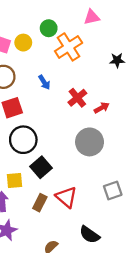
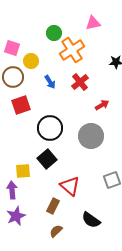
yellow circle: (23, 43) -> (31, 61), moved
red cross: (77, 98) -> (80, 82), moved
black circle: (23, 140) -> (50, 128), moved
brown rectangle: (40, 203) -> (53, 206), moved

